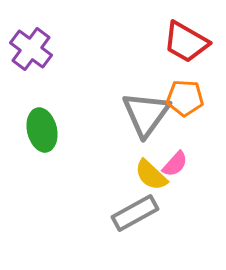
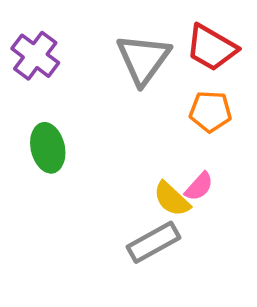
gray triangle: (146, 114) -> (143, 59), moved

